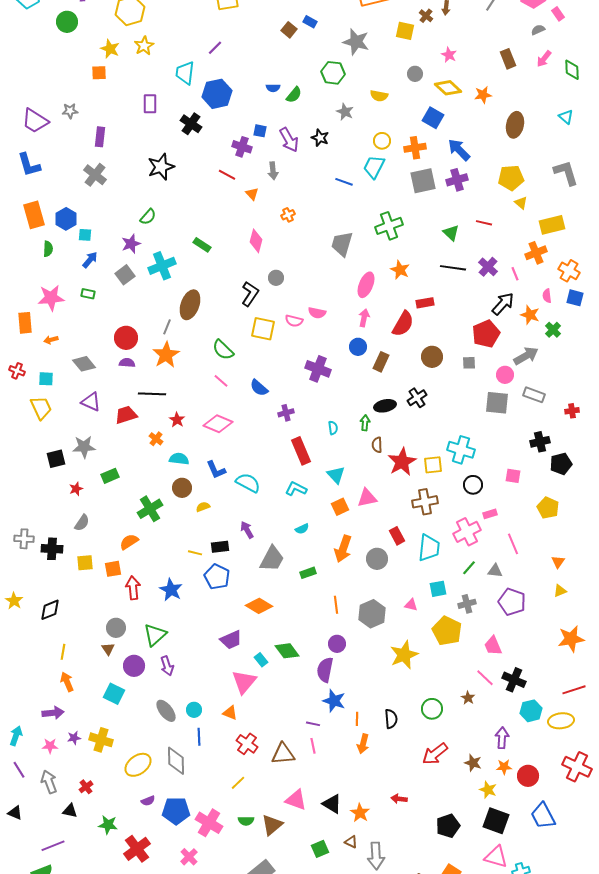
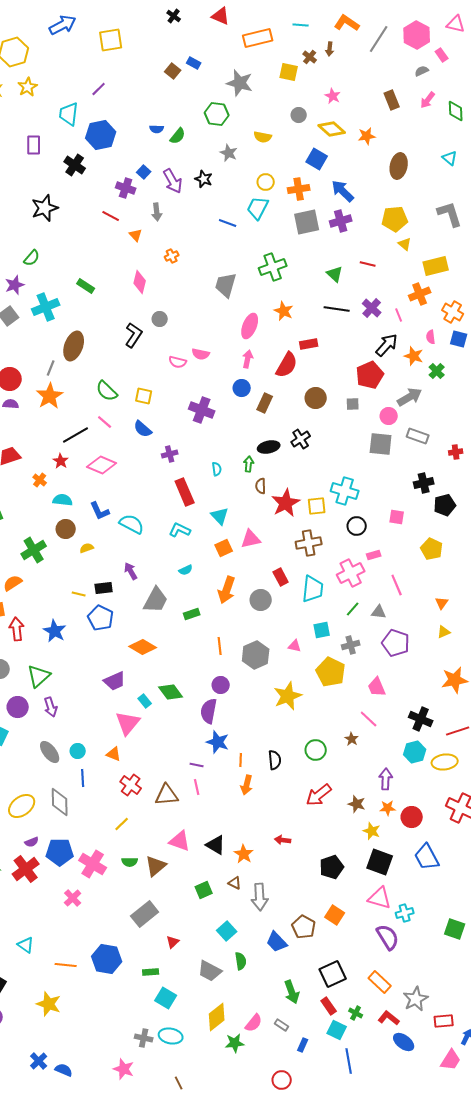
blue square: (260, 131) -> (144, 172), turned 32
yellow square: (263, 329) -> (144, 396), moved, size x0.7
black line: (152, 394) -> (76, 435), moved, turned -32
black cross: (514, 680) -> (421, 719), moved
red cross: (137, 849) -> (26, 869), moved

